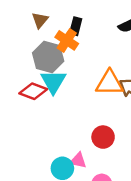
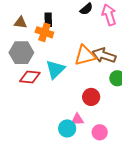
brown triangle: (40, 20) -> (20, 23), turned -48
gray hexagon: (48, 57) -> (21, 53), moved
cyan triangle: (53, 81) -> (55, 69), moved, turned 30

